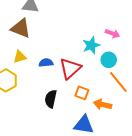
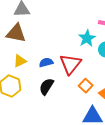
orange square: (82, 93) -> (86, 86), turned 32
black semicircle: (51, 99) -> (46, 86), moved, turned 30

